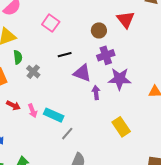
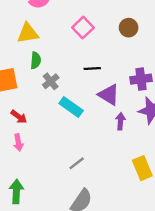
brown circle: (99, 30) -> (129, 28), moved
pink arrow: (33, 111) -> (18, 143), moved
cyan rectangle: (54, 115) -> (71, 107), moved

